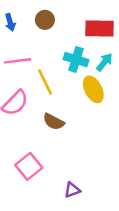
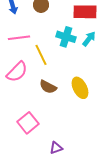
yellow ellipse: (93, 89) -> (80, 88), moved
purple triangle: (72, 190) -> (56, 148), moved

